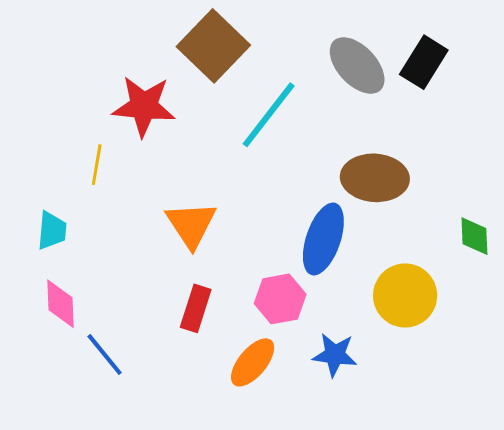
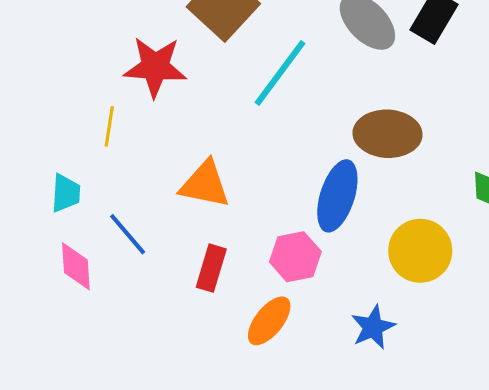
orange triangle: (191, 225) -> (205, 184), turned -44
blue line: (105, 354) -> (128, 234), moved
blue star: (335, 355) -> (373, 327), moved, turned -30

